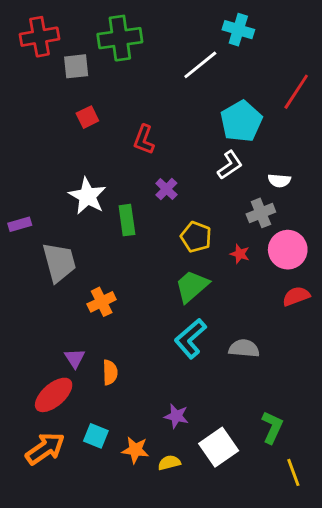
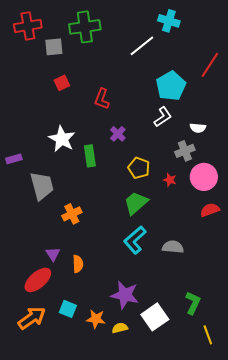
purple star: (176, 416) -> (125, 295), size x1.6

